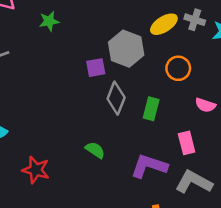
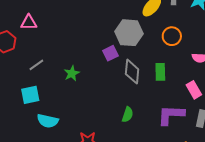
green star: (49, 21) -> (72, 73), moved
green semicircle: (95, 150) -> (128, 115), turned 91

